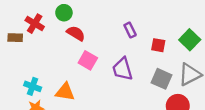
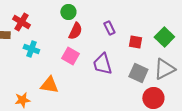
green circle: (64, 13) -> (68, 12), moved
red semicircle: (76, 33) -> (75, 31), moved, turned 84
cyan cross: (33, 86) -> (31, 49), moved

